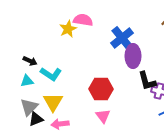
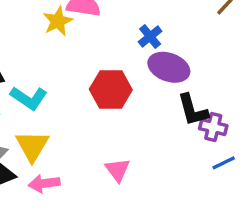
blue cross: (122, 38) -> (150, 37), size x0.6
purple ellipse: (133, 56) -> (169, 67), turned -70
red hexagon: (101, 89) -> (111, 89), moved

